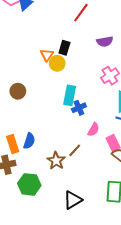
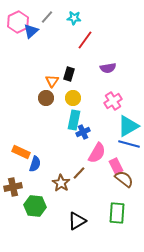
yellow circle: (57, 63) -> (73, 98), moved
brown circle: (18, 91) -> (46, 98), moved
pink semicircle: (93, 130) -> (97, 153), size x1.5
orange rectangle: (13, 144) -> (21, 152), moved, turned -48

